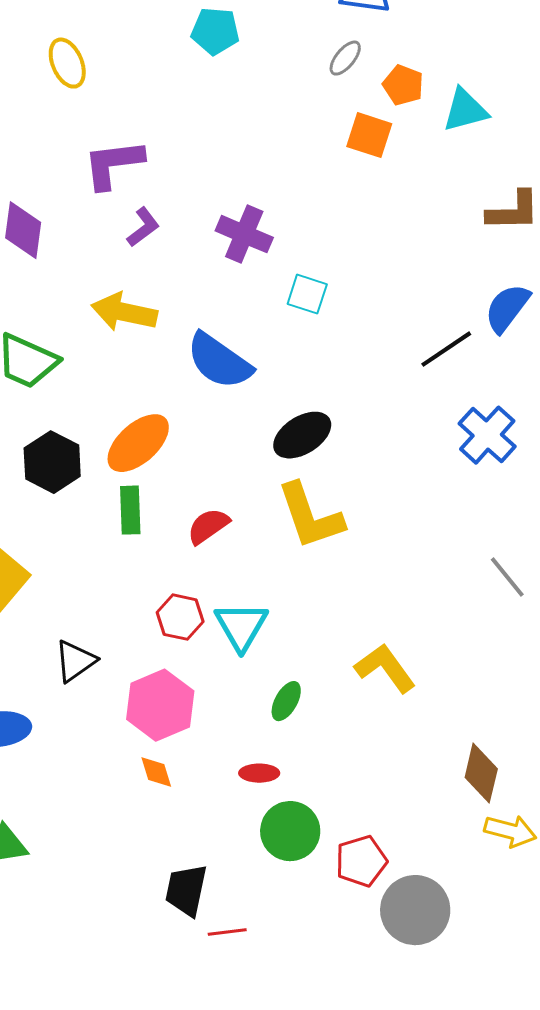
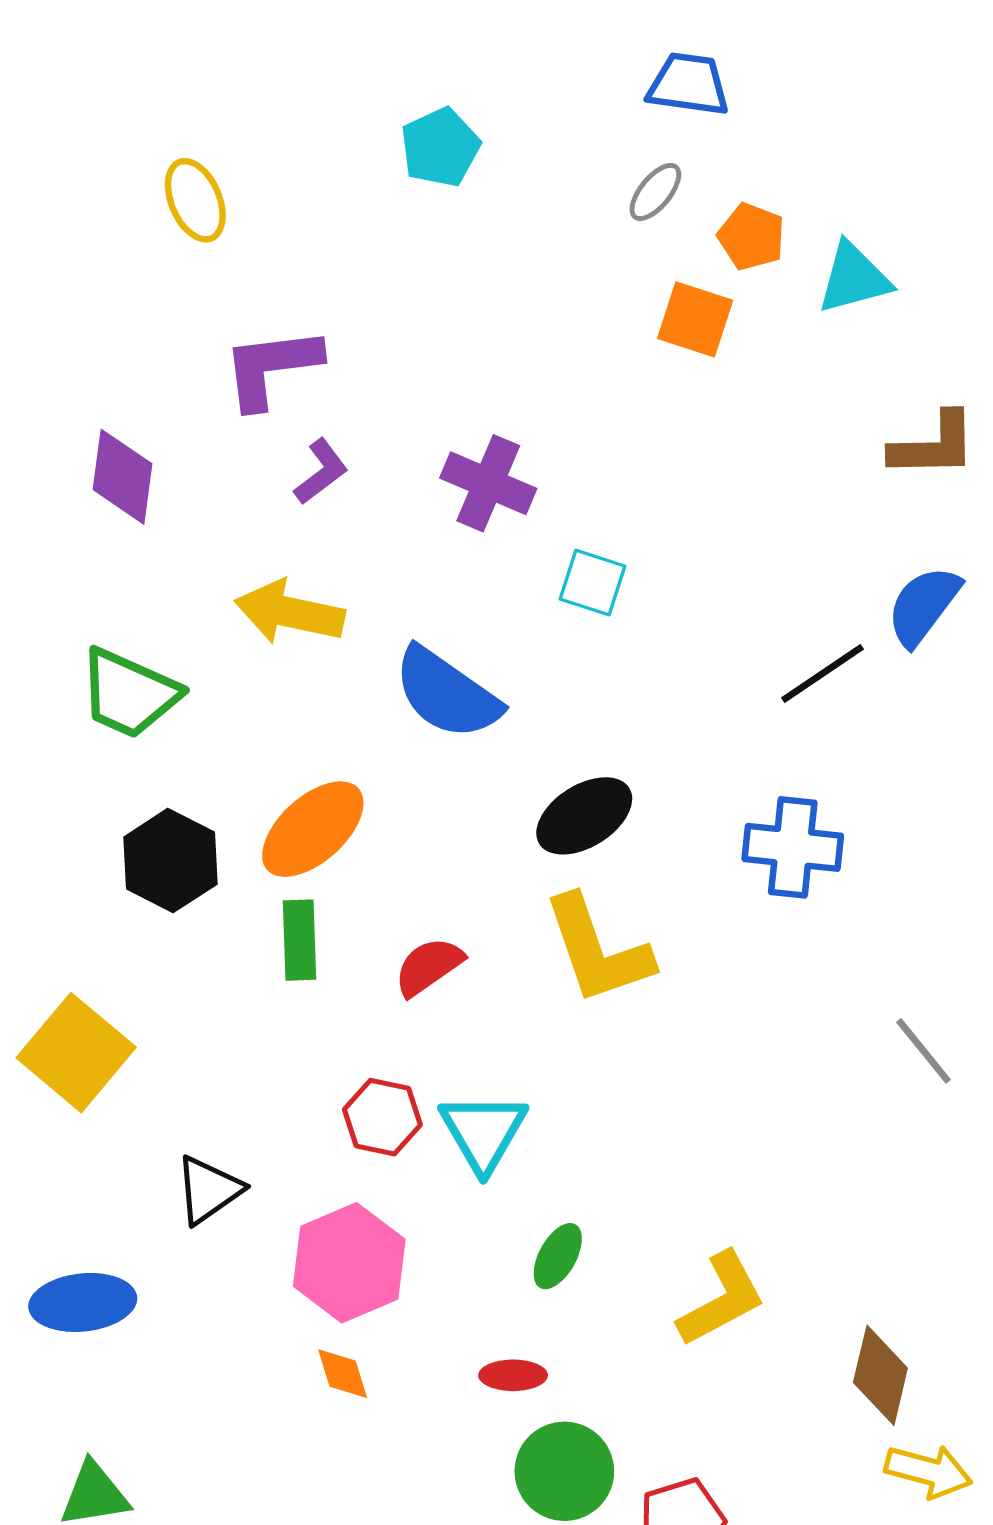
cyan pentagon: (215, 31) -> (440, 147), turned -30
blue cross: (487, 435) -> (793, 847), moved, turned -36
yellow L-shape: (385, 668) -> (722, 1299), moved, turned 98

